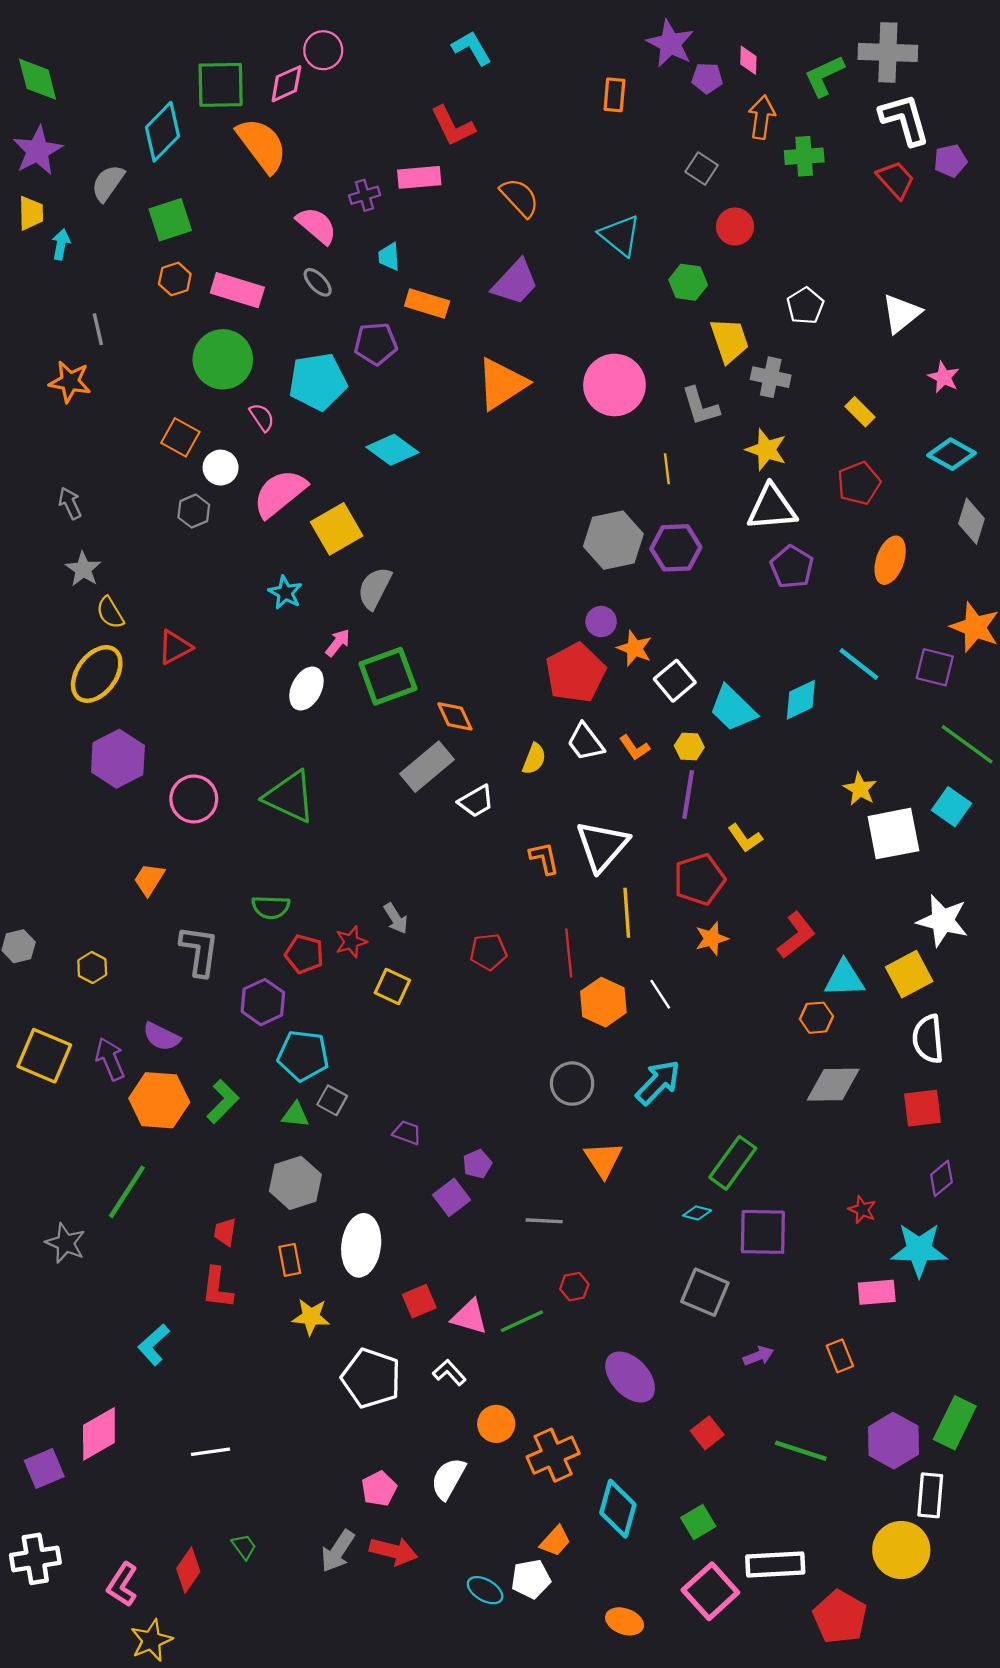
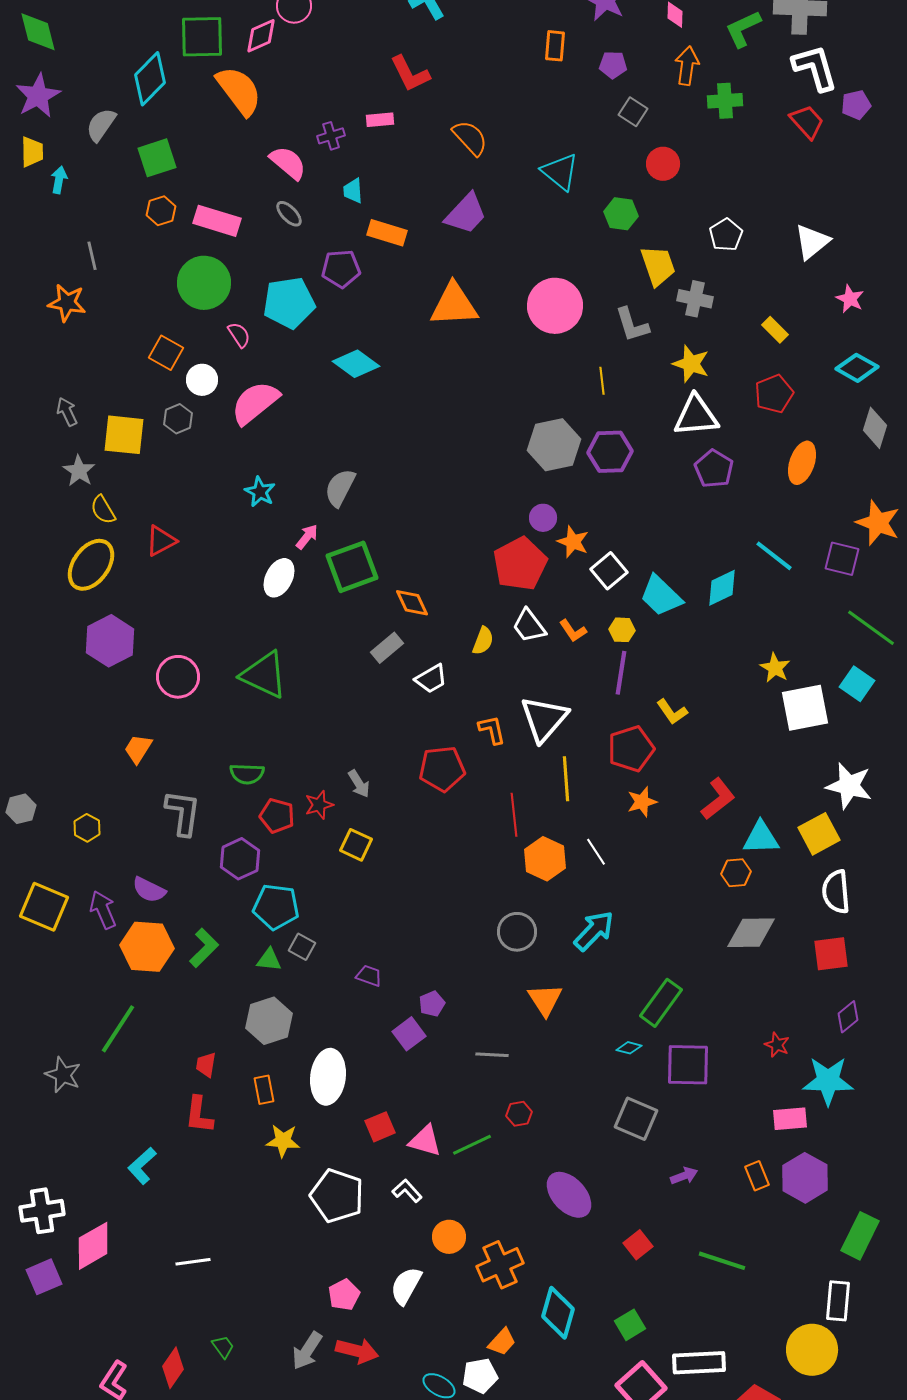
purple pentagon: (707, 78) -> (613, 65), moved
pink rectangle: (419, 177) -> (380, 120), size x0.7
orange triangle: (502, 384) -> (454, 305), turned 30
yellow square: (337, 529) -> (124, 435), moved, turned 36
gray rectangle: (427, 767) -> (387, 648), size x0.7
red pentagon: (488, 952) -> (442, 769), moved, size x1.4
purple hexagon: (893, 1441) -> (805, 1178), moved
white cross: (35, 1559) -> (42, 1211), moved

